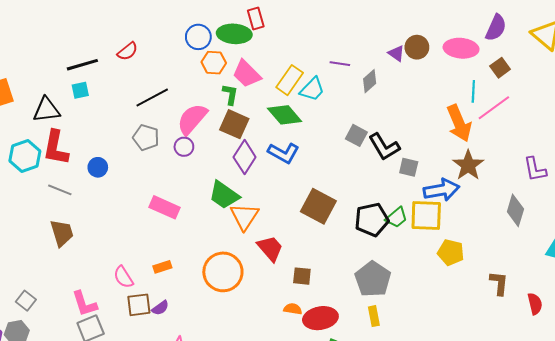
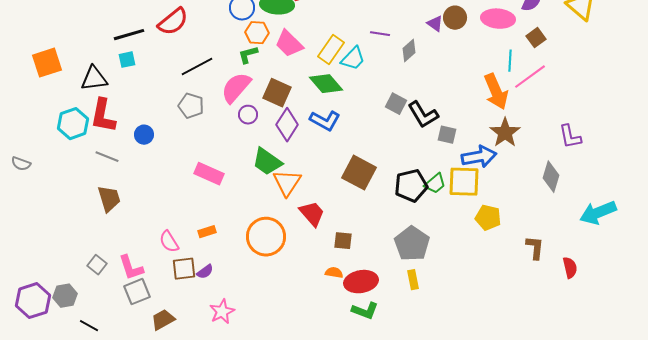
red semicircle: (128, 51) -> (173, 22), size x1.5
green L-shape: (230, 94) -> (248, 55), moved, turned -115
purple circle: (184, 147) -> (248, 115), moved
gray square: (26, 301) -> (97, 265), moved

